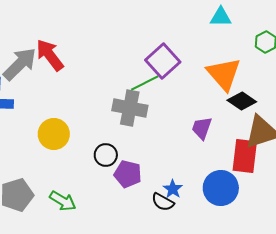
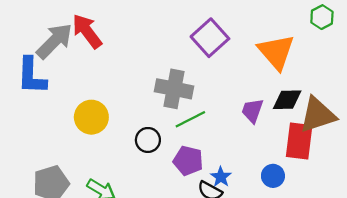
green line: (145, 83) -> (190, 119), moved
black diamond: (242, 101) -> (287, 100), moved, turned -36
purple pentagon: (128, 174) -> (188, 161), moved
blue circle: (221, 188) -> (273, 176), size x0.6

